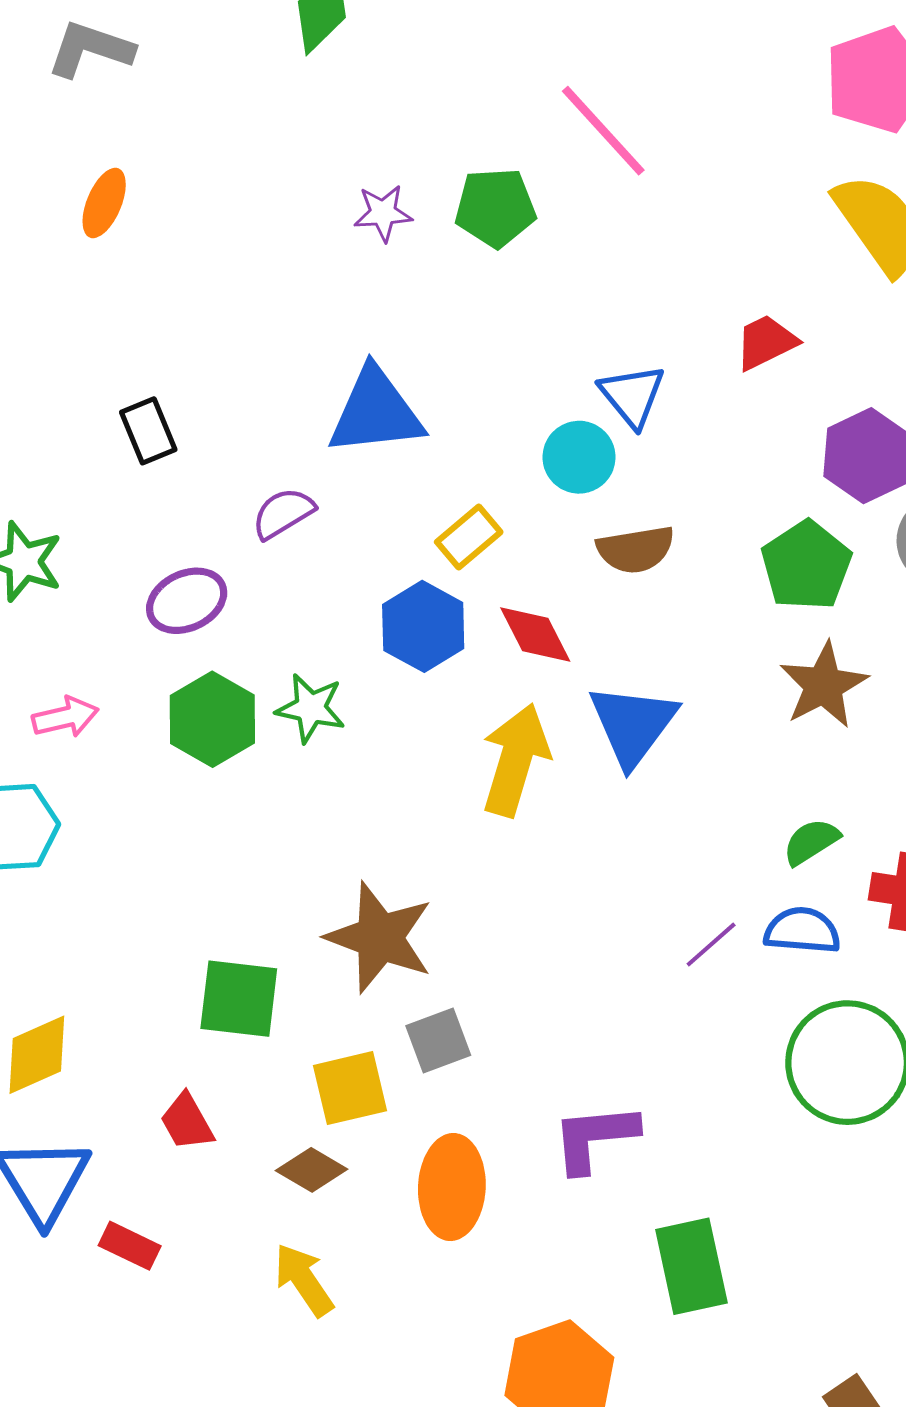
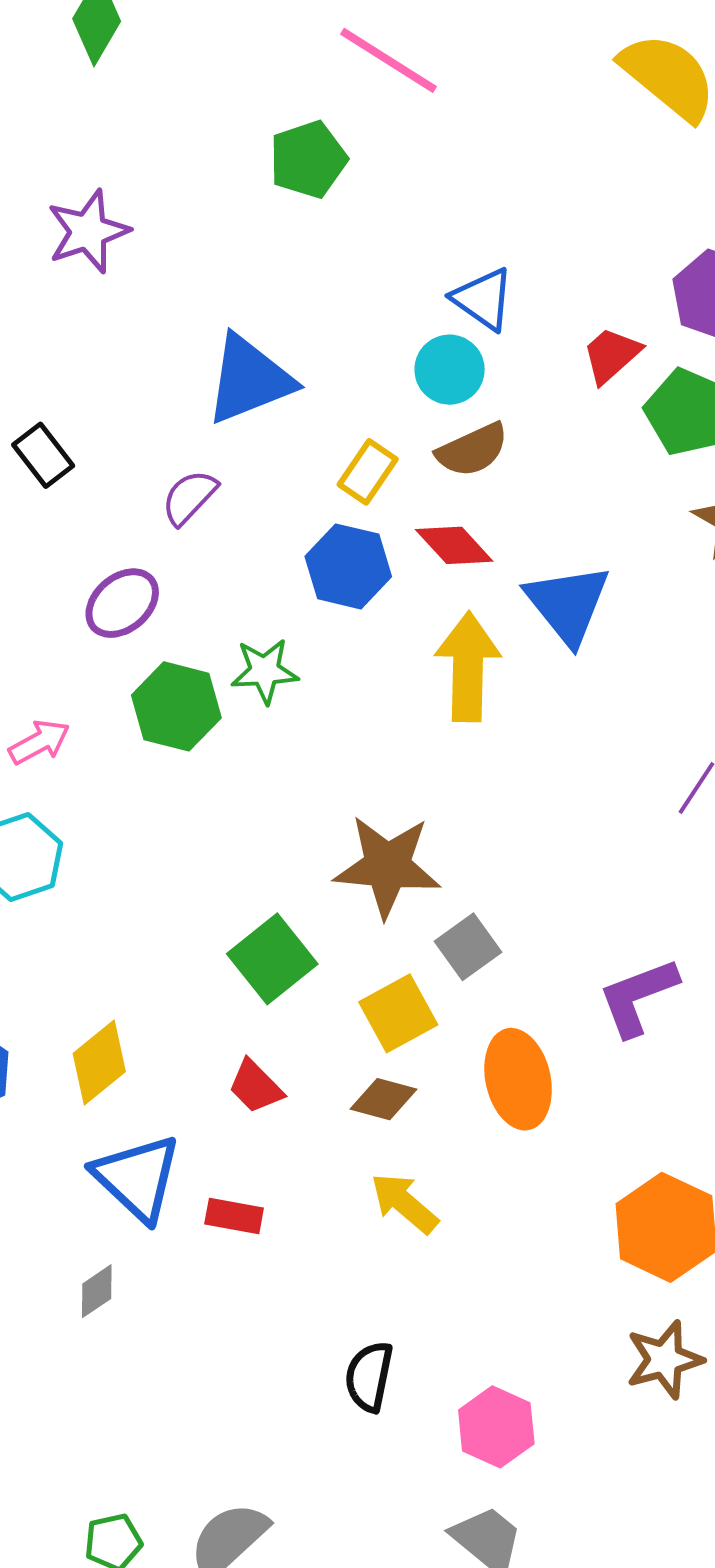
purple star: (383, 213) -> (88, 232), moved, size x1.5
red trapezoid: (766, 342) -> (611, 355), moved
brown semicircle: (636, 549) -> (472, 450), moved
green square: (239, 999) -> (272, 959), turned -30

